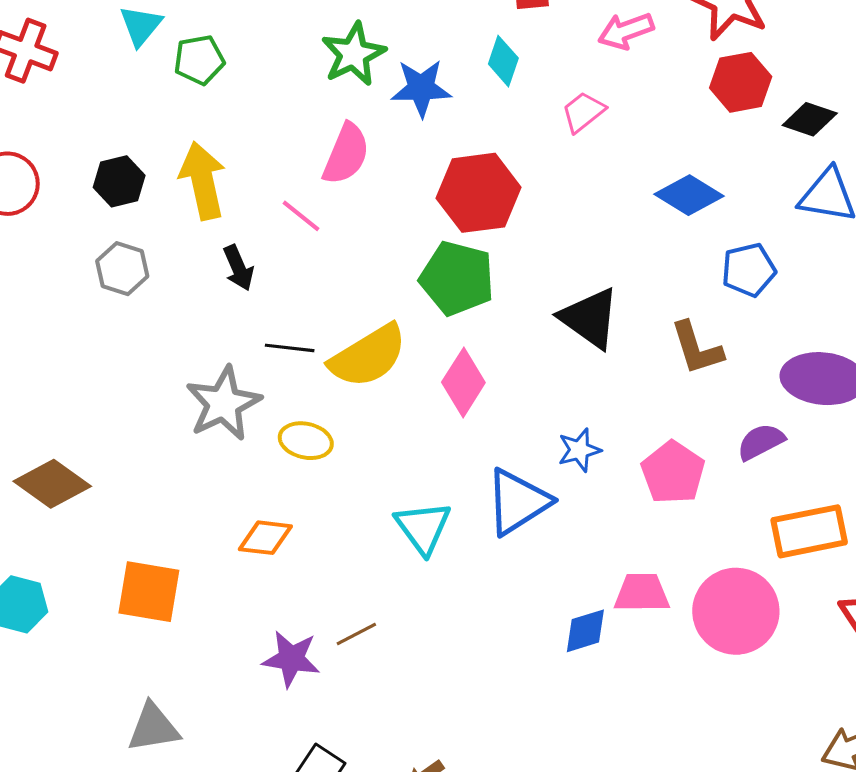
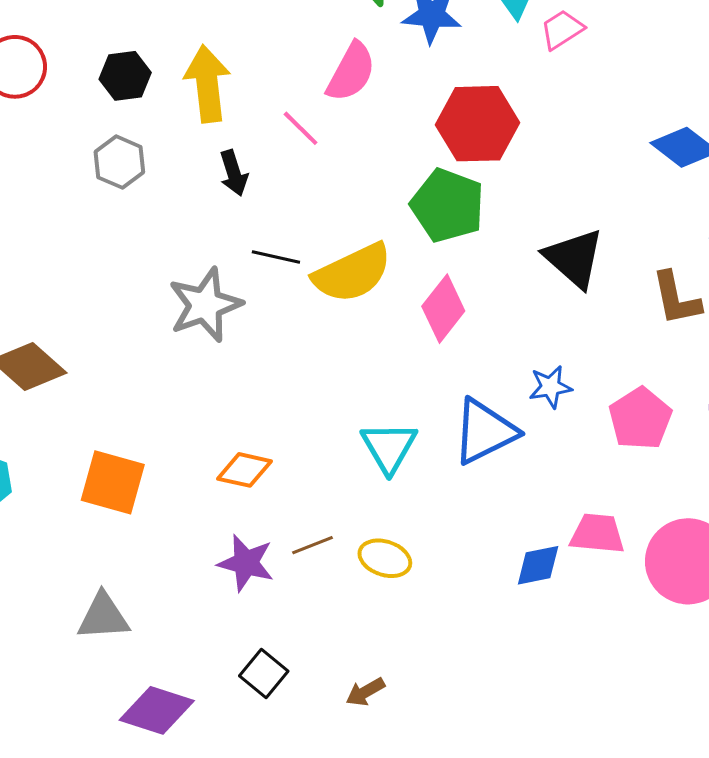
pink trapezoid: (583, 112) -> (562, 29), moved
yellow ellipse: (306, 441) -> (385, 558), moved
orange diamond: (265, 538) -> (244, 470), moved

